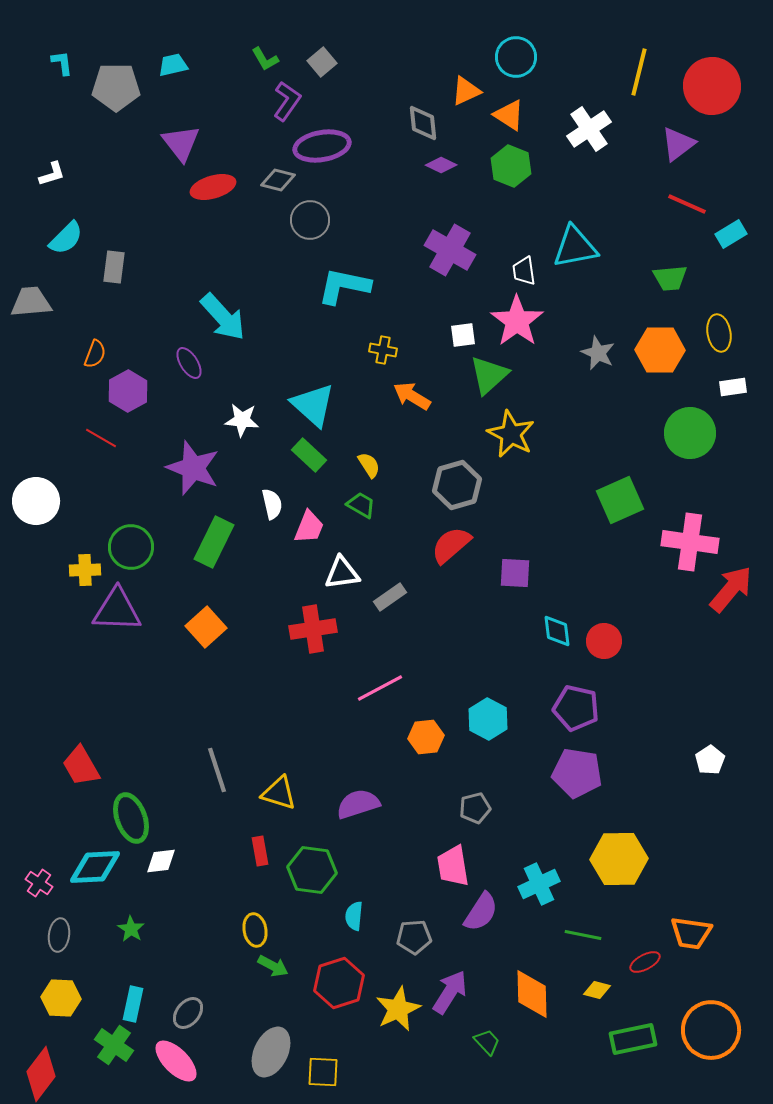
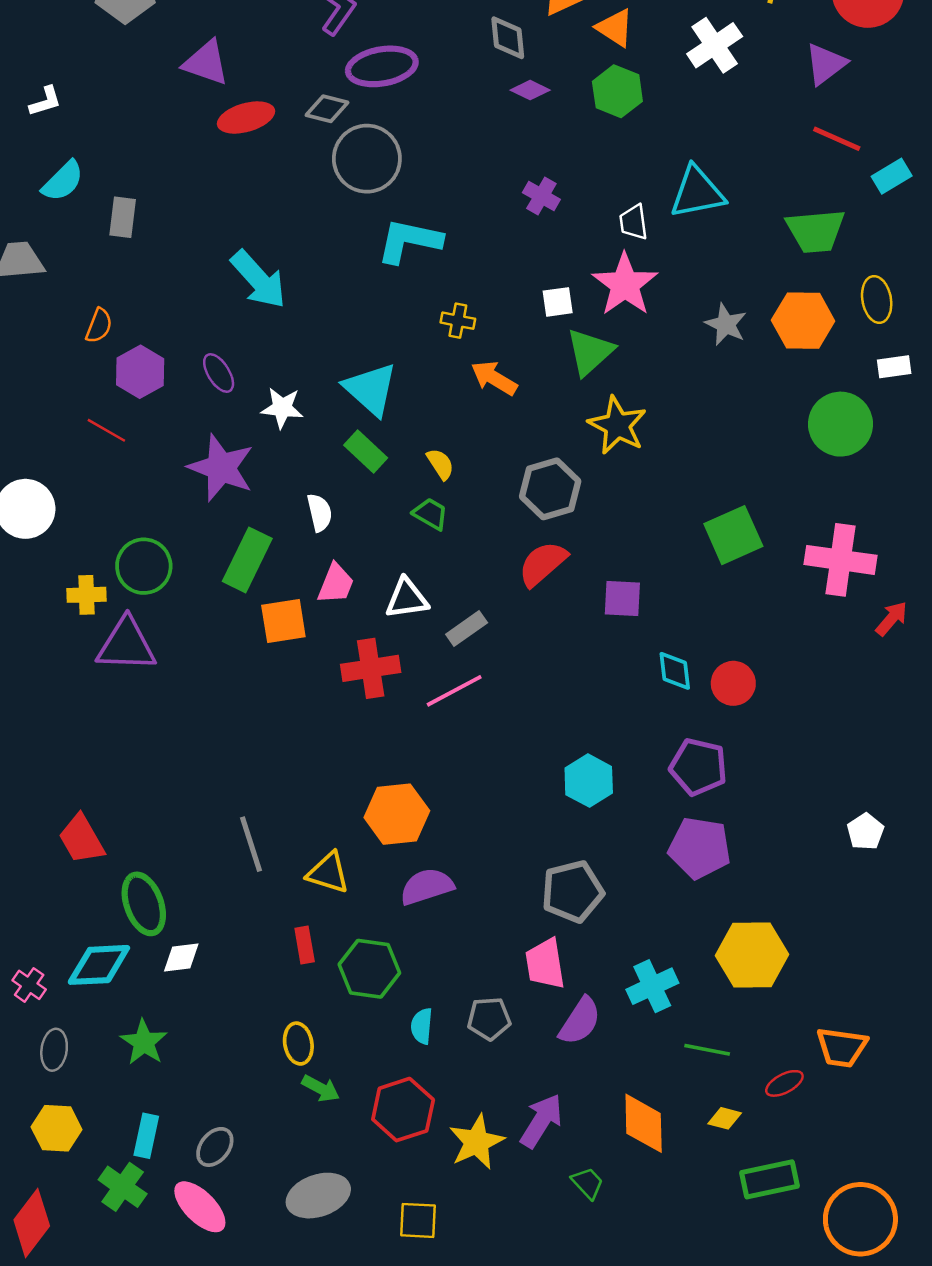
purple triangle: (181, 143) -> (206, 63), turned -33
gray circle: (310, 220) -> (367, 159), size x1.4
purple cross: (450, 250) -> (541, 196), size x0.6
green trapezoid: (670, 278) -> (816, 231), size x1.4
purple ellipse: (189, 363) -> (219, 373), moved
green square: (620, 500) -> (733, 535), moved
pink trapezoid: (309, 527) -> (336, 584), moved
red arrow: (731, 589) -> (892, 619), size x0.6
orange square: (206, 627) -> (283, 621), moved, turned 33
pink line: (380, 688) -> (454, 691), moved
orange hexagon: (426, 737) -> (397, 814), moved, size x1.4
gray pentagon: (475, 808) -> (573, 891), size x1.6
green star: (131, 929) -> (144, 1042), size x1.4
gray pentagon: (414, 937) -> (489, 1019), moved
orange circle: (711, 1030) -> (860, 1219), moved
gray ellipse: (271, 1052) -> (318, 1196), turned 45
yellow square: (323, 1072) -> (418, 1220), moved

